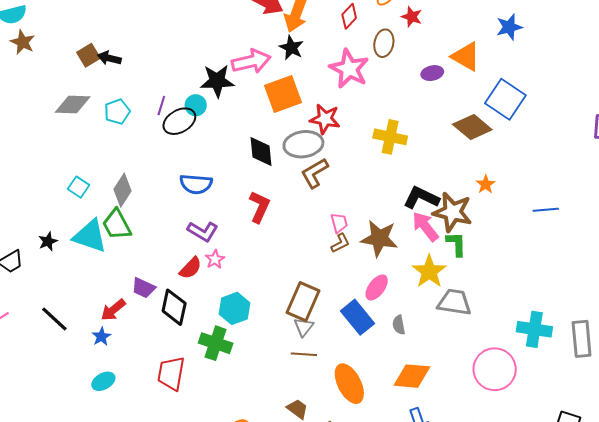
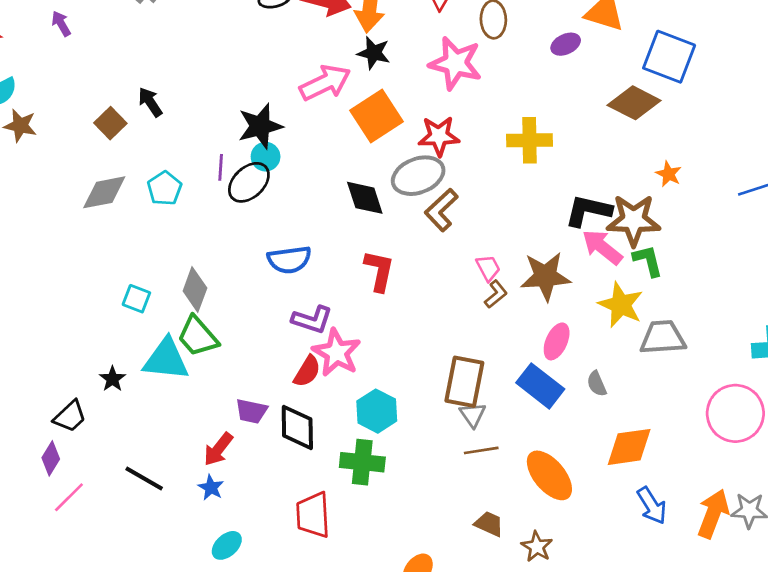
black arrow: (109, 58) -> (150, 102), moved, turned 55
black star: (217, 81) -> (260, 126), moved
pink star: (215, 259) -> (337, 353), size x1.8

